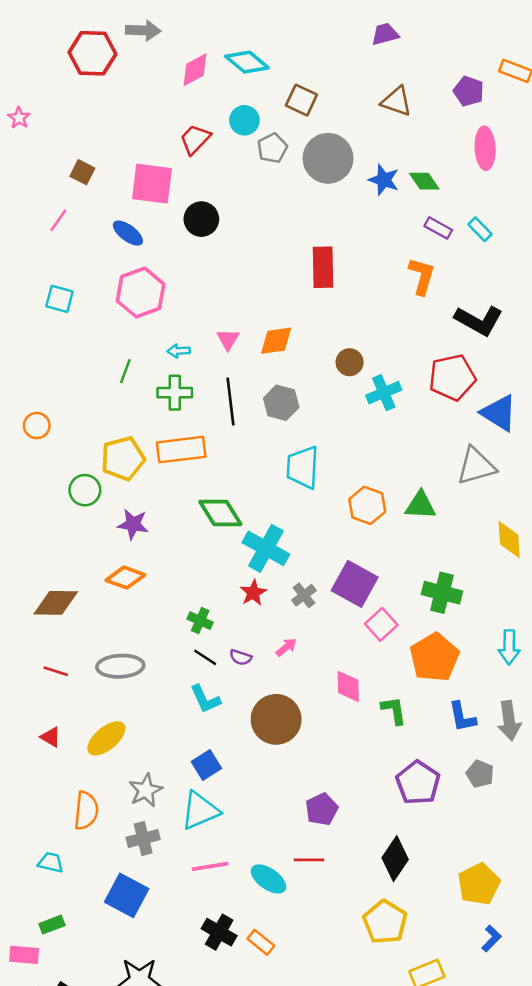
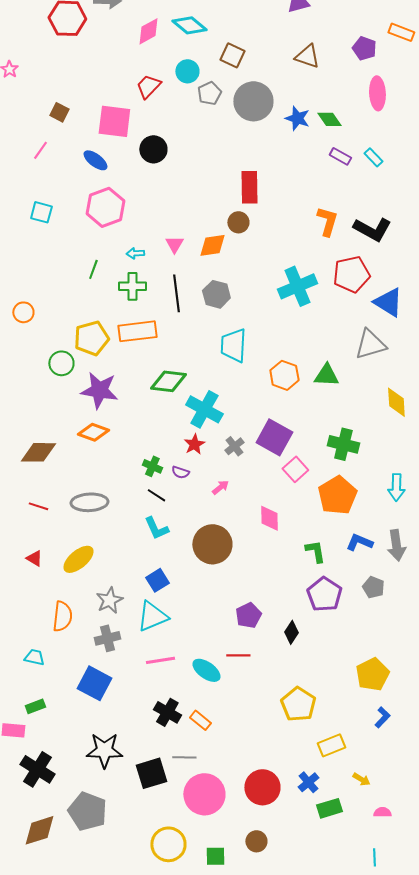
orange L-shape: (422, 276) -> (327, 221), moved
brown circle: (350, 362) -> (238, 222), moved
cyan cross: (384, 393) -> (297, 286), size x1.4
green diamond: (220, 513) -> (168, 381), turned -51
purple star: (133, 524) -> (99, 390), size x1.5
purple semicircle: (241, 657) -> (180, 472), moved
green L-shape: (394, 711) -> (315, 551), moved
blue L-shape: (462, 717) -> (359, 542), turned 124
black diamond: (395, 859) -> (291, 632), moved, size x0.7

